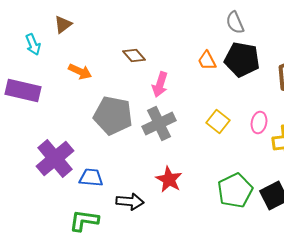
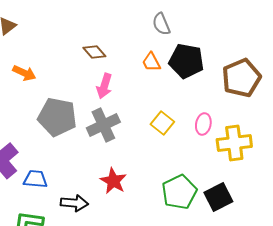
gray semicircle: (235, 22) -> (161, 24), moved
brown diamond: (134, 56) -> (94, 52), moved

